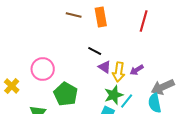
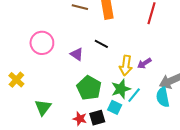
purple triangle: (105, 67) -> (77, 54), moved
pink circle: (43, 69) -> (42, 43), moved
green pentagon: (66, 94) -> (89, 88), moved

